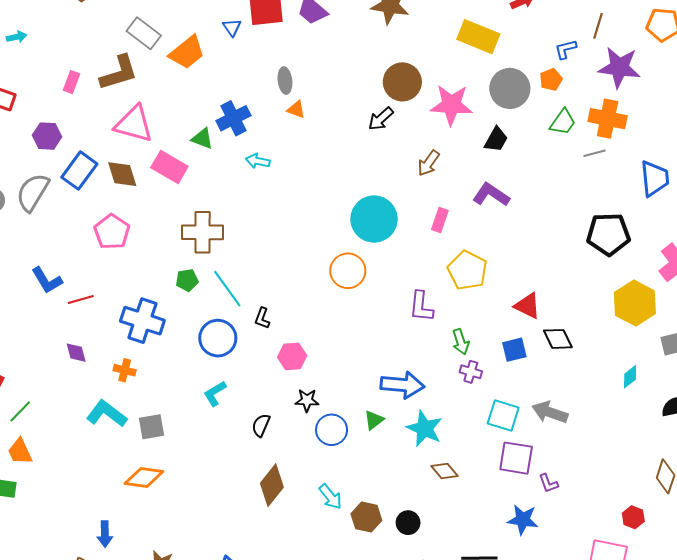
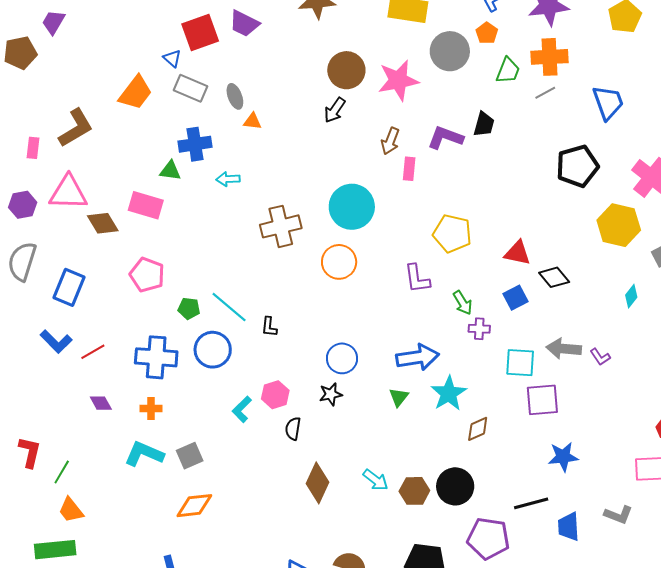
gray rectangle: (144, 33) -> (190, 88), moved
blue cross: (233, 118) -> (195, 144), turned 32
pink triangle: (134, 124) -> (68, 193), moved
black trapezoid: (496, 140) -> (484, 124), moved
blue rectangle: (79, 171) -> (69, 287), moved
purple L-shape: (491, 195) -> (445, 138), moved
pink rectangle: (440, 220) -> (409, 169), moved
pink pentagon: (112, 232) -> (147, 275), moved
brown cross: (203, 232) -> (281, 226), moved
green pentagon: (187, 280) -> (189, 308), turned 30
blue circle: (218, 338) -> (213, 350), moved
pink hexagon: (292, 356) -> (275, 395), moved
cyan star: (424, 429) -> (449, 393), turned 30
blue circle: (332, 430) -> (342, 358), moved
brown diamond: (445, 471) -> (478, 429), turned -60
purple L-shape: (548, 483) -> (600, 357), moved
black circle: (408, 523) -> (455, 486), size x1.6

